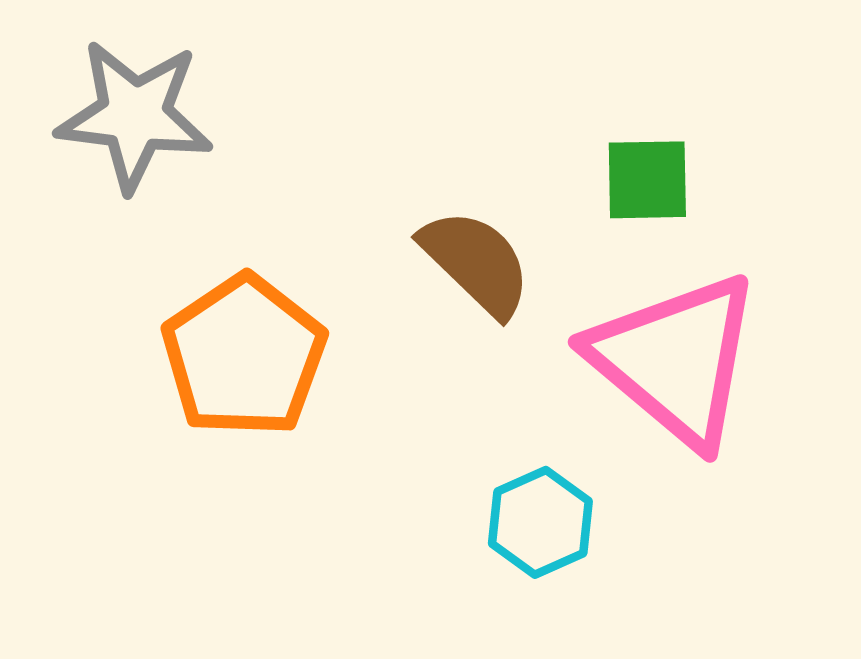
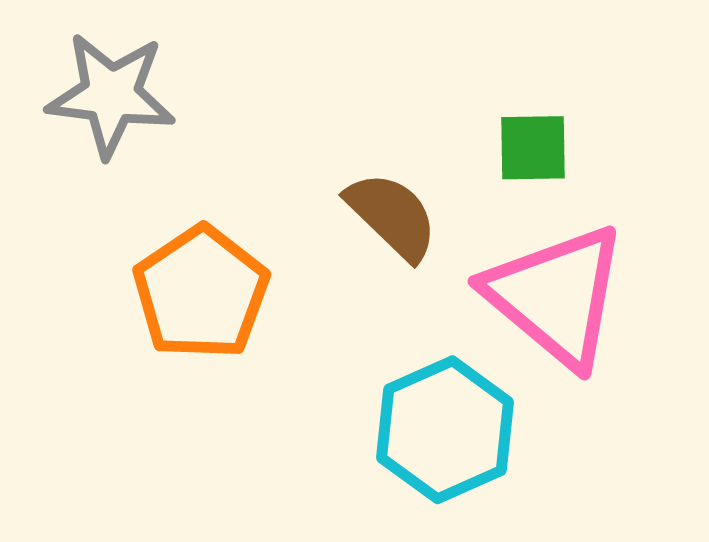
cyan hexagon: (540, 522) -> (445, 430), size x1.6

